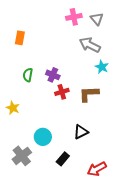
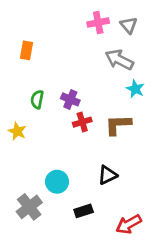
yellow star: (13, 108) -> (17, 131), moved
black rectangle: (63, 159) -> (84, 211), turned 32

